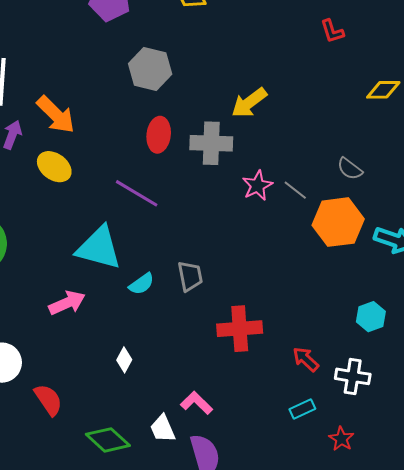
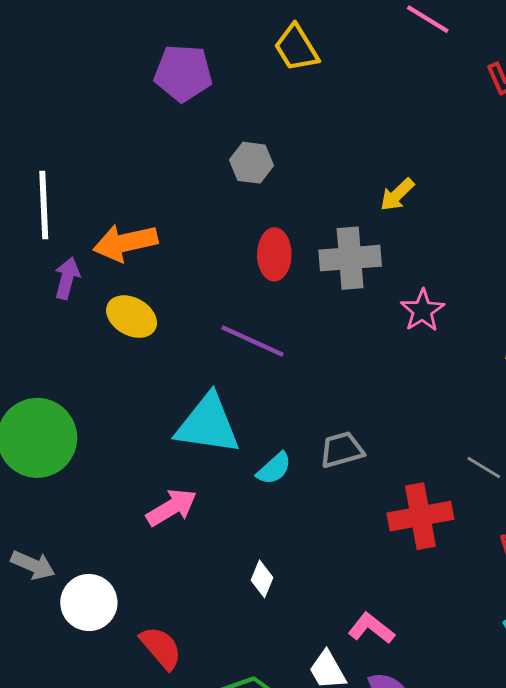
gray hexagon: (150, 69) -> (252, 163), size x0.7
yellow arrow: (249, 103) -> (397, 195), size x0.7
orange arrow: (56, 115) -> (125, 243), turned 129
gray line: (295, 190) -> (484, 468), moved
gray trapezoid: (190, 276) -> (342, 450), turned -88

